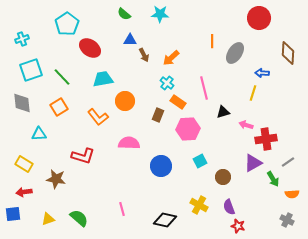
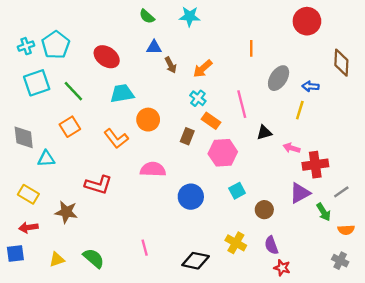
cyan pentagon: (67, 24) -> (56, 45), moved
gray ellipse: (235, 53) -> (279, 78), moved
gray diamond: (22, 103) -> (24, 137), moved

